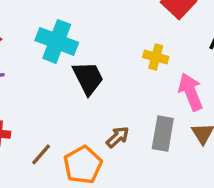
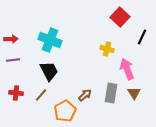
black trapezoid: (88, 78) -> (49, 71), moved
brown line: (41, 154) -> (41, 95), moved

